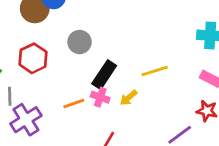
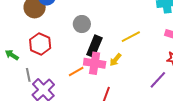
gray circle: (80, 42) -> (82, 24), moved
pink cross: (100, 97) -> (95, 63), size x1.5

